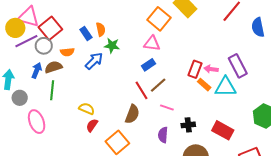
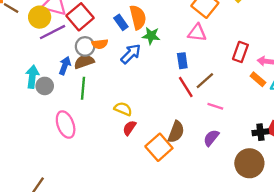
orange semicircle: (101, 29) -> (138, 17), size x1.5
gray circle: (44, 46) -> (85, 46), moved
blue rectangle: (149, 65) -> (182, 61), moved, turned -64
red rectangle: (195, 69) -> (240, 52), moved
gray circle: (20, 98) -> (45, 86), moved
brown semicircle: (132, 114) -> (176, 132), moved
black cross: (188, 125) -> (260, 132), moved
purple semicircle: (163, 135) -> (211, 138), turned 35

